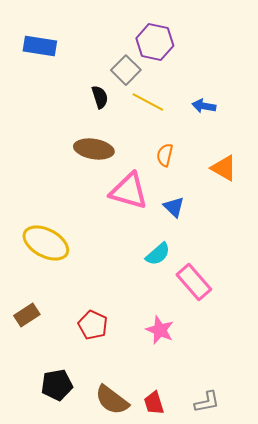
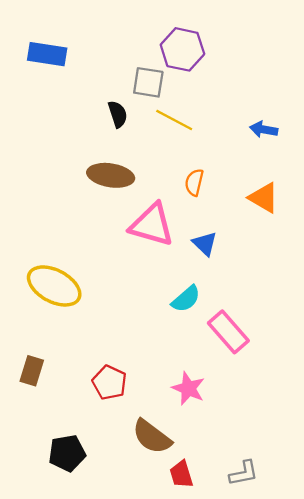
gray square: (126, 70) -> (148, 82), turned -36
blue arrow: (204, 106) -> (264, 129), moved
brown rectangle: (27, 315) -> (32, 371), turned -40
brown semicircle: (112, 400) -> (152, 437), moved

